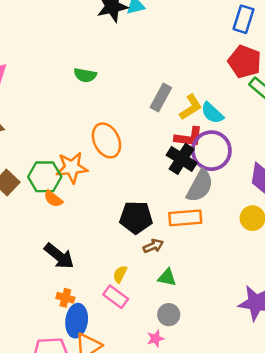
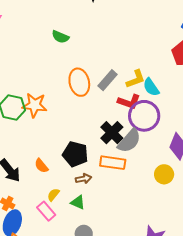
gray rectangle: (161, 97) -> (107, 80), moved
orange ellipse: (107, 140) -> (79, 82), moved
black cross: (182, 159) -> (112, 133), moved
orange semicircle: (53, 199) -> (41, 166), moved
green triangle: (167, 277) -> (78, 202), moved

